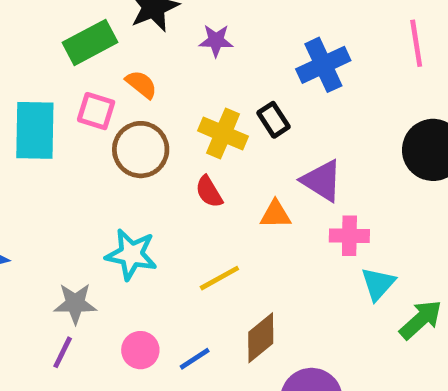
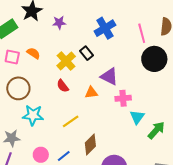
pink line: (416, 43) -> (142, 33), moved
orange semicircle: (141, 84) -> (33, 53), moved
yellow cross: (223, 134) -> (66, 61), turned 30
brown circle: (141, 150) -> (18, 88), moved

